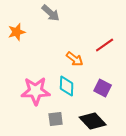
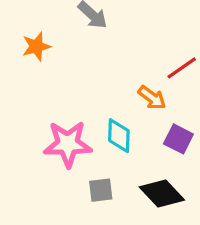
orange arrow: (75, 59) -> (152, 98), moved

